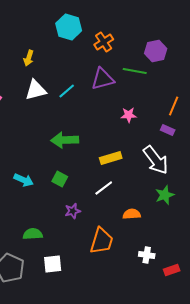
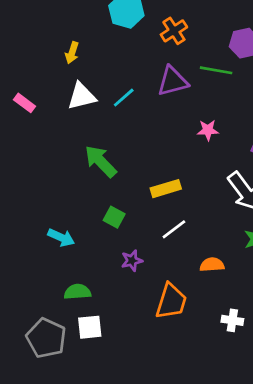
green arrow: (65, 140) -> (101, 161), moved, turned 48
yellow rectangle: (111, 158) -> (166, 189), moved
cyan arrow: (24, 180) -> (61, 237), moved
white square: (53, 264) -> (90, 327), moved

